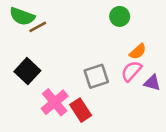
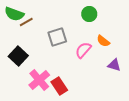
orange semicircle: (138, 52) -> (103, 41), turned 80
pink semicircle: (131, 71) -> (83, 50), moved
gray square: (96, 76) -> (57, 37), moved

